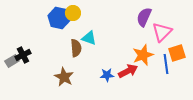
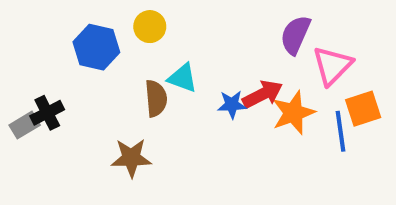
blue hexagon: (59, 18) -> (96, 47), moved
red arrow: (128, 71) -> (263, 94), moved
blue star: (107, 75) -> (232, 105), moved
brown star: (64, 77) -> (131, 158), turned -30

